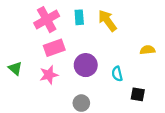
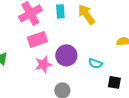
cyan semicircle: (117, 74) -> (95, 63), turned -56
pink star: (49, 75) -> (43, 64), moved

